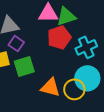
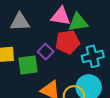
purple square: (16, 44) -> (46, 52), moved

